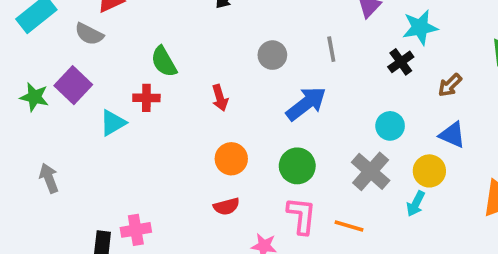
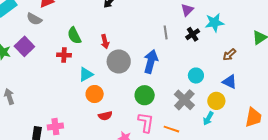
gray circle: (272, 55) -> (119, 61), moved, size x1.5
black cross: (401, 62) -> (193, 34), moved
red arrow: (220, 98) -> (105, 42), moved
blue arrow: (306, 104) -> (151, 62), turned -40
cyan triangle: (113, 123) -> (86, 74), moved
orange circle: (231, 159) -> (95, 94), moved

